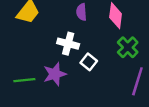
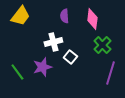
white cross: (68, 44) -> (53, 42), turned -30
green line: (24, 80) -> (17, 72), turned 60

